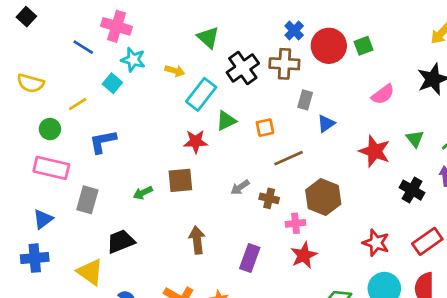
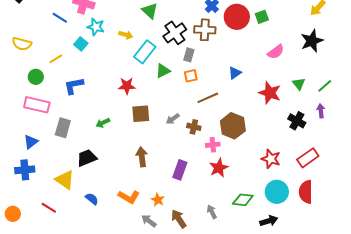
gray rectangle: (305, 100) -> (189, 55), moved
red star: (196, 142) -> (127, 86), moved
brown square: (180, 180) -> (141, 114), moved

